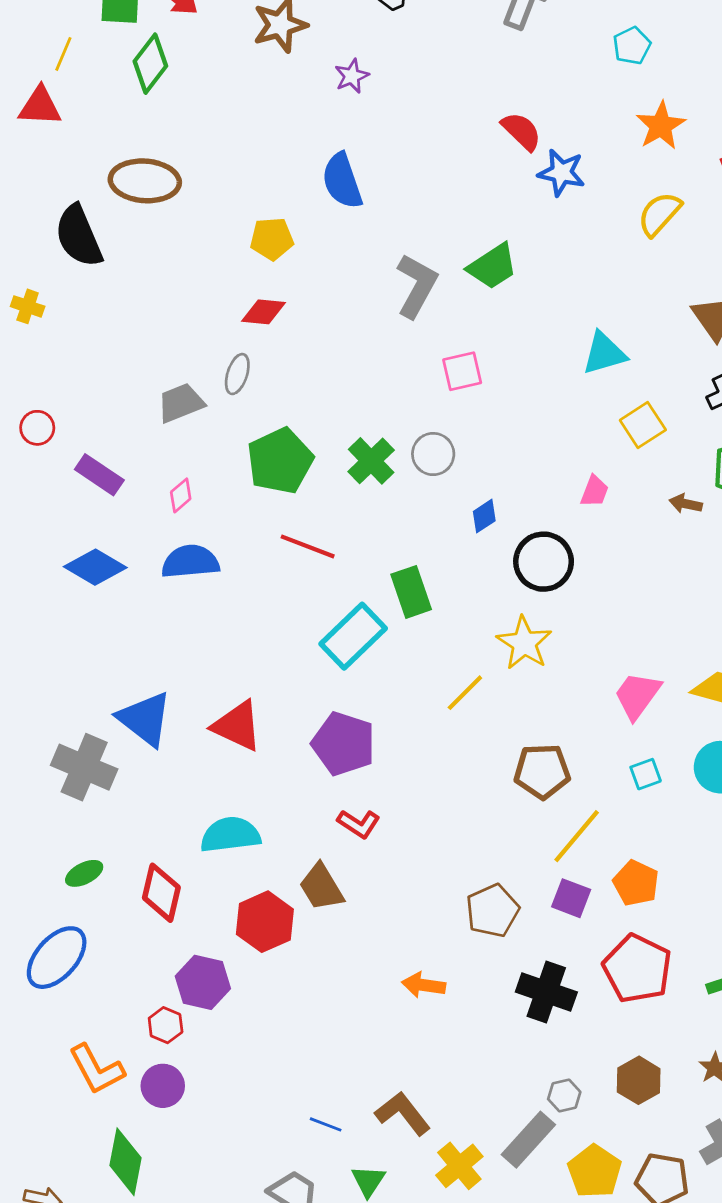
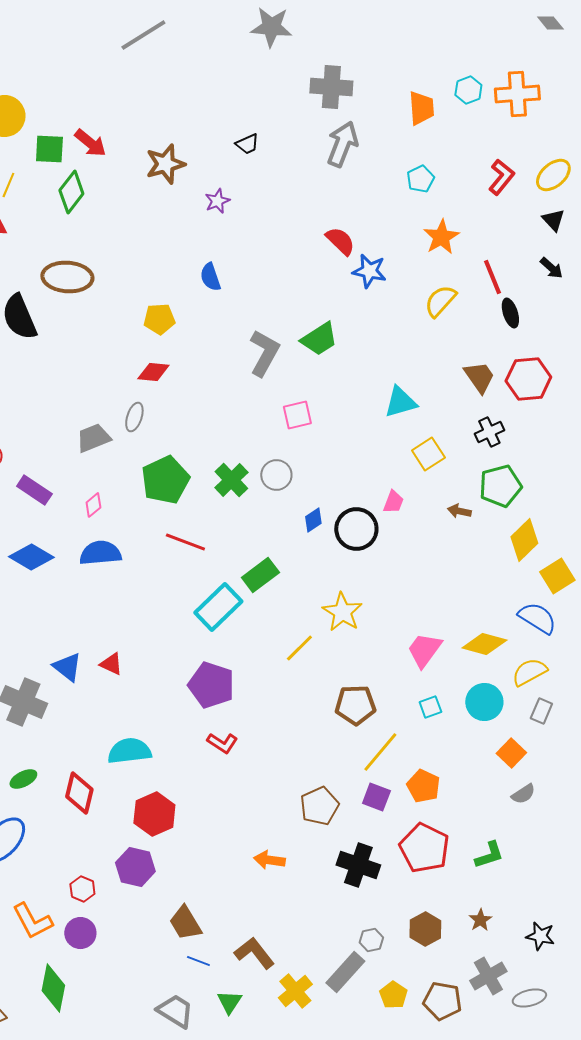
blue semicircle: (342, 181) -> (210, 277), size x0.7
black circle: (544, 562) -> (356, 529), moved
green rectangle: (411, 592) -> (260, 575), turned 72
blue triangle: (145, 719) -> (67, 667), size x0.7
red triangle: (237, 726) -> (111, 664), moved, size x0.6
brown trapezoid: (321, 887) -> (185, 923), moved
purple hexagon: (203, 982) -> (135, 867), moved
yellow pentagon: (595, 1171) -> (393, 995), size x0.7

